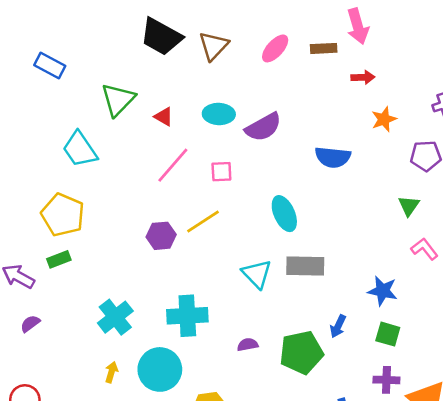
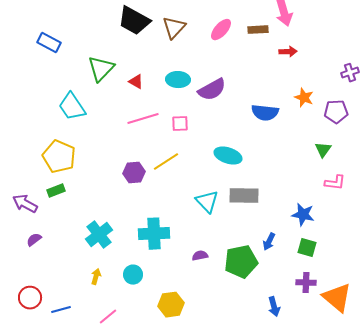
orange star: (384, 119) -> (304, 98), moved, turned -30
pink line: (173, 165) -> (143, 119), turned 32
cyan ellipse: (284, 214) -> (228, 156), turned -48
pink L-shape: (424, 249) -> (335, 183), turned 135
cyan circle: (160, 369) -> (133, 275), size x0.6

